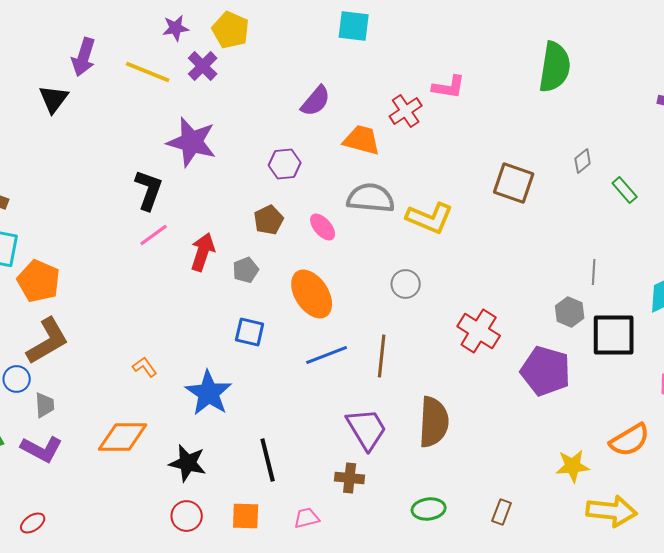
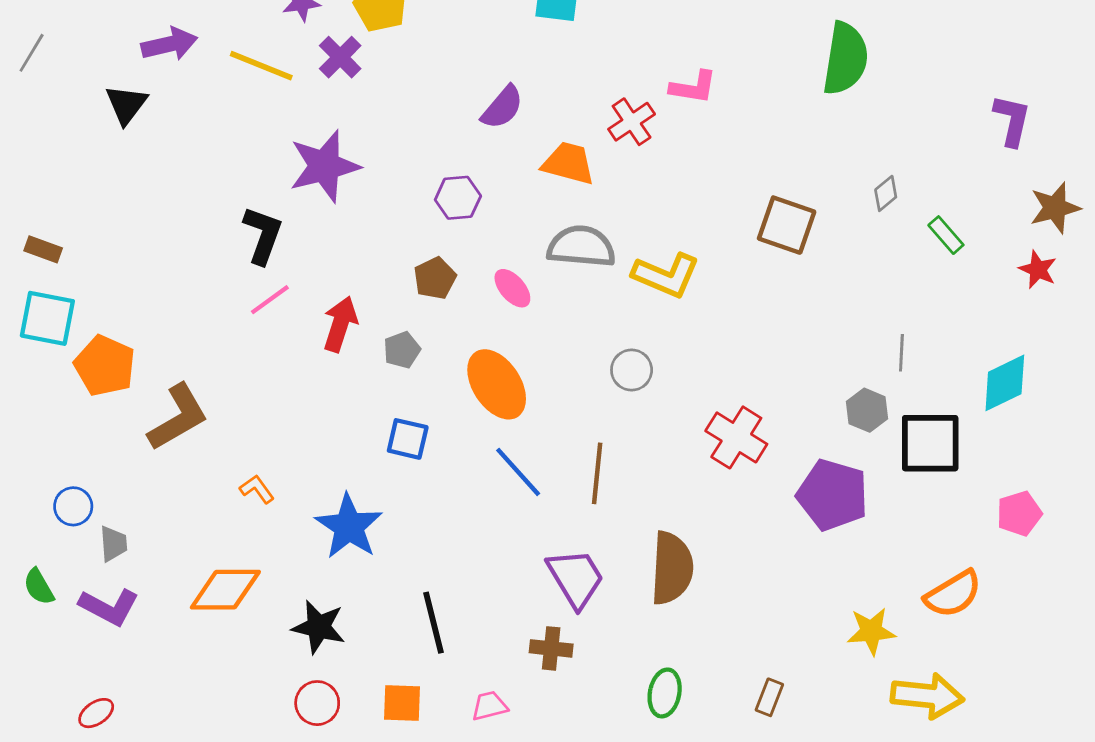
purple arrow: (84, 57) -> (169, 44), turned -120
purple star: (192, 142) -> (324, 166), turned -30
brown L-shape: (48, 341) -> (178, 417), moved
blue line: (327, 355) -> (518, 472), turned 69
green ellipse: (429, 509) -> (665, 693), turned -72

